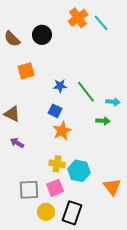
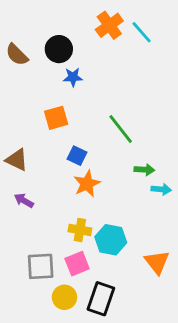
orange square: (26, 71) -> (56, 118), moved
blue star: (60, 86) -> (73, 77), moved
cyan arrow: (113, 102) -> (161, 189), moved

